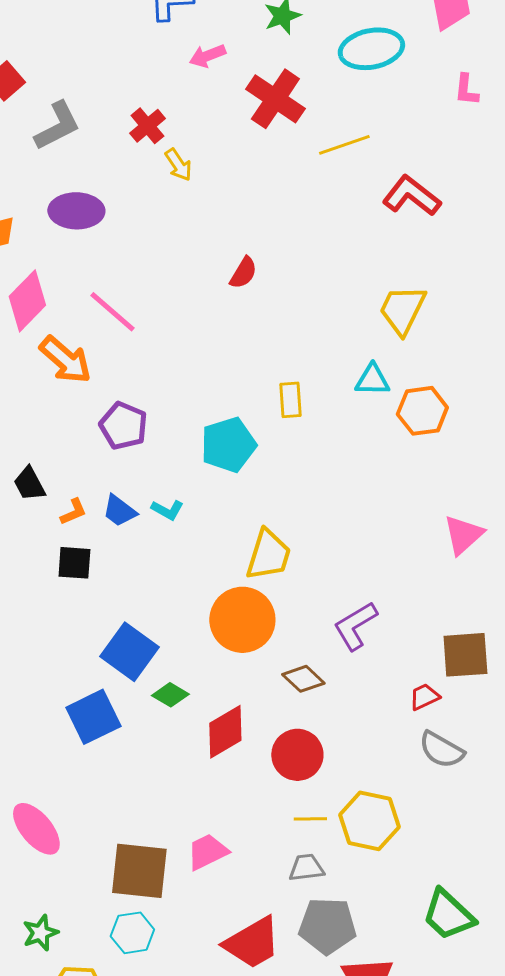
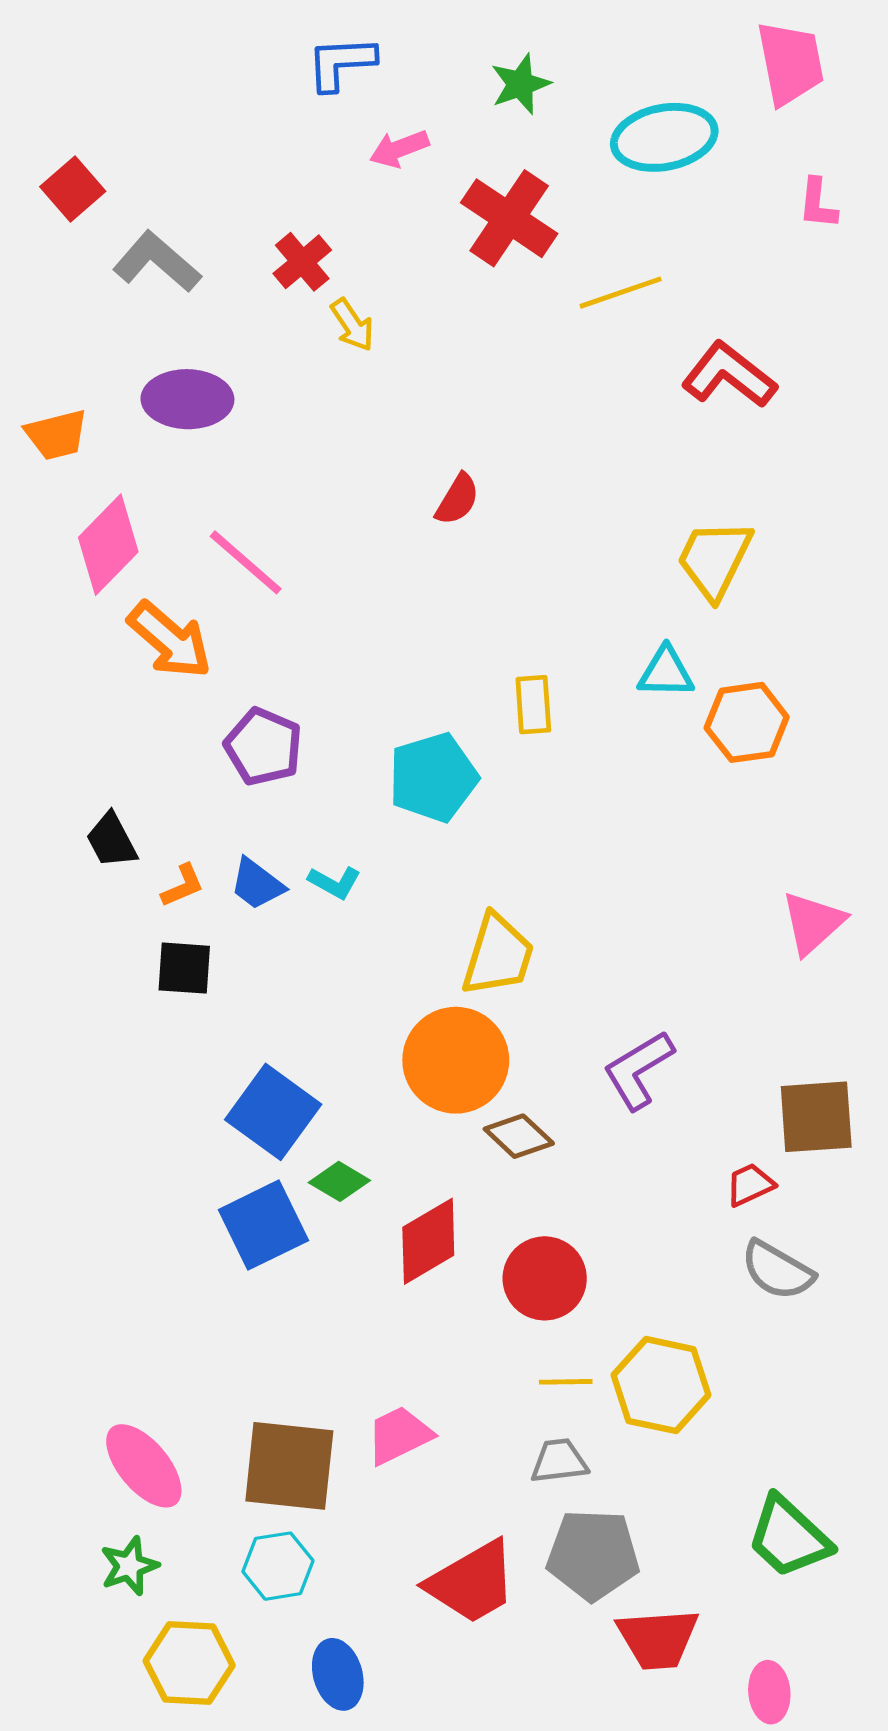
gray L-shape: (57, 126) -> (157, 262), turned -112
brown diamond: (303, 679) -> (519, 1136), moved
blue square: (93, 717) -> (263, 1225), moved
pink ellipse: (36, 829) -> (144, 1466), moved

